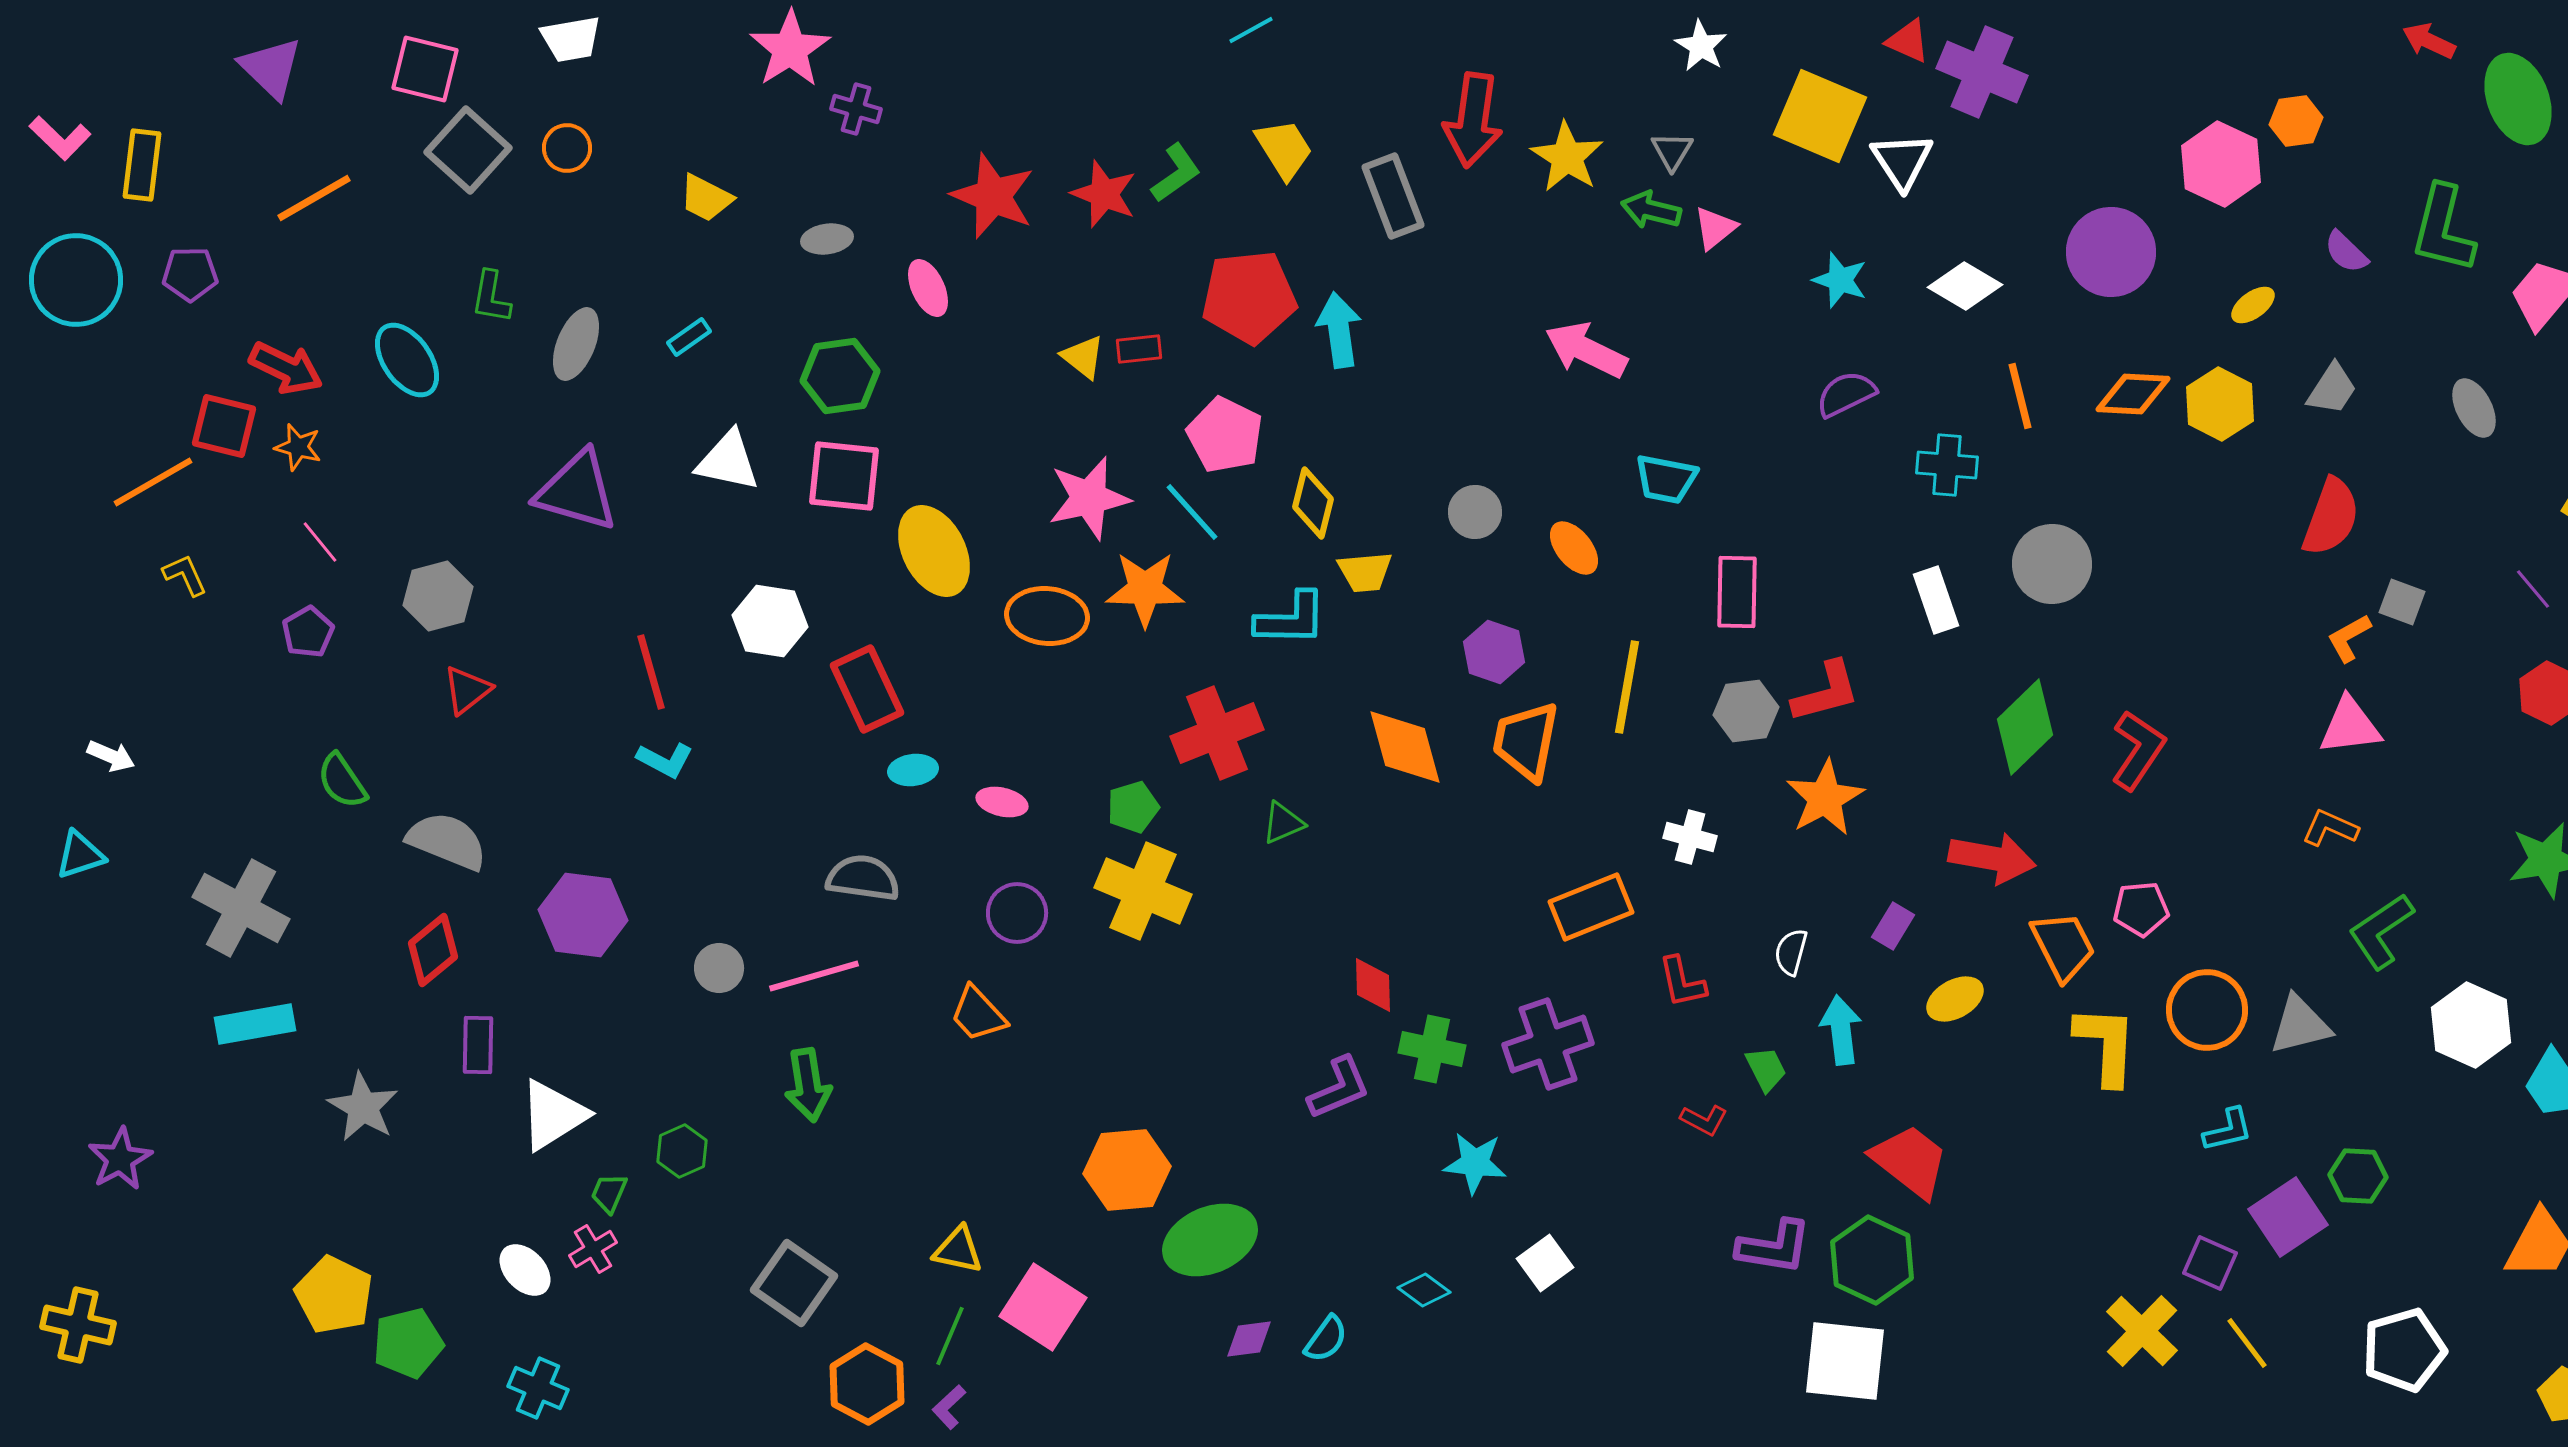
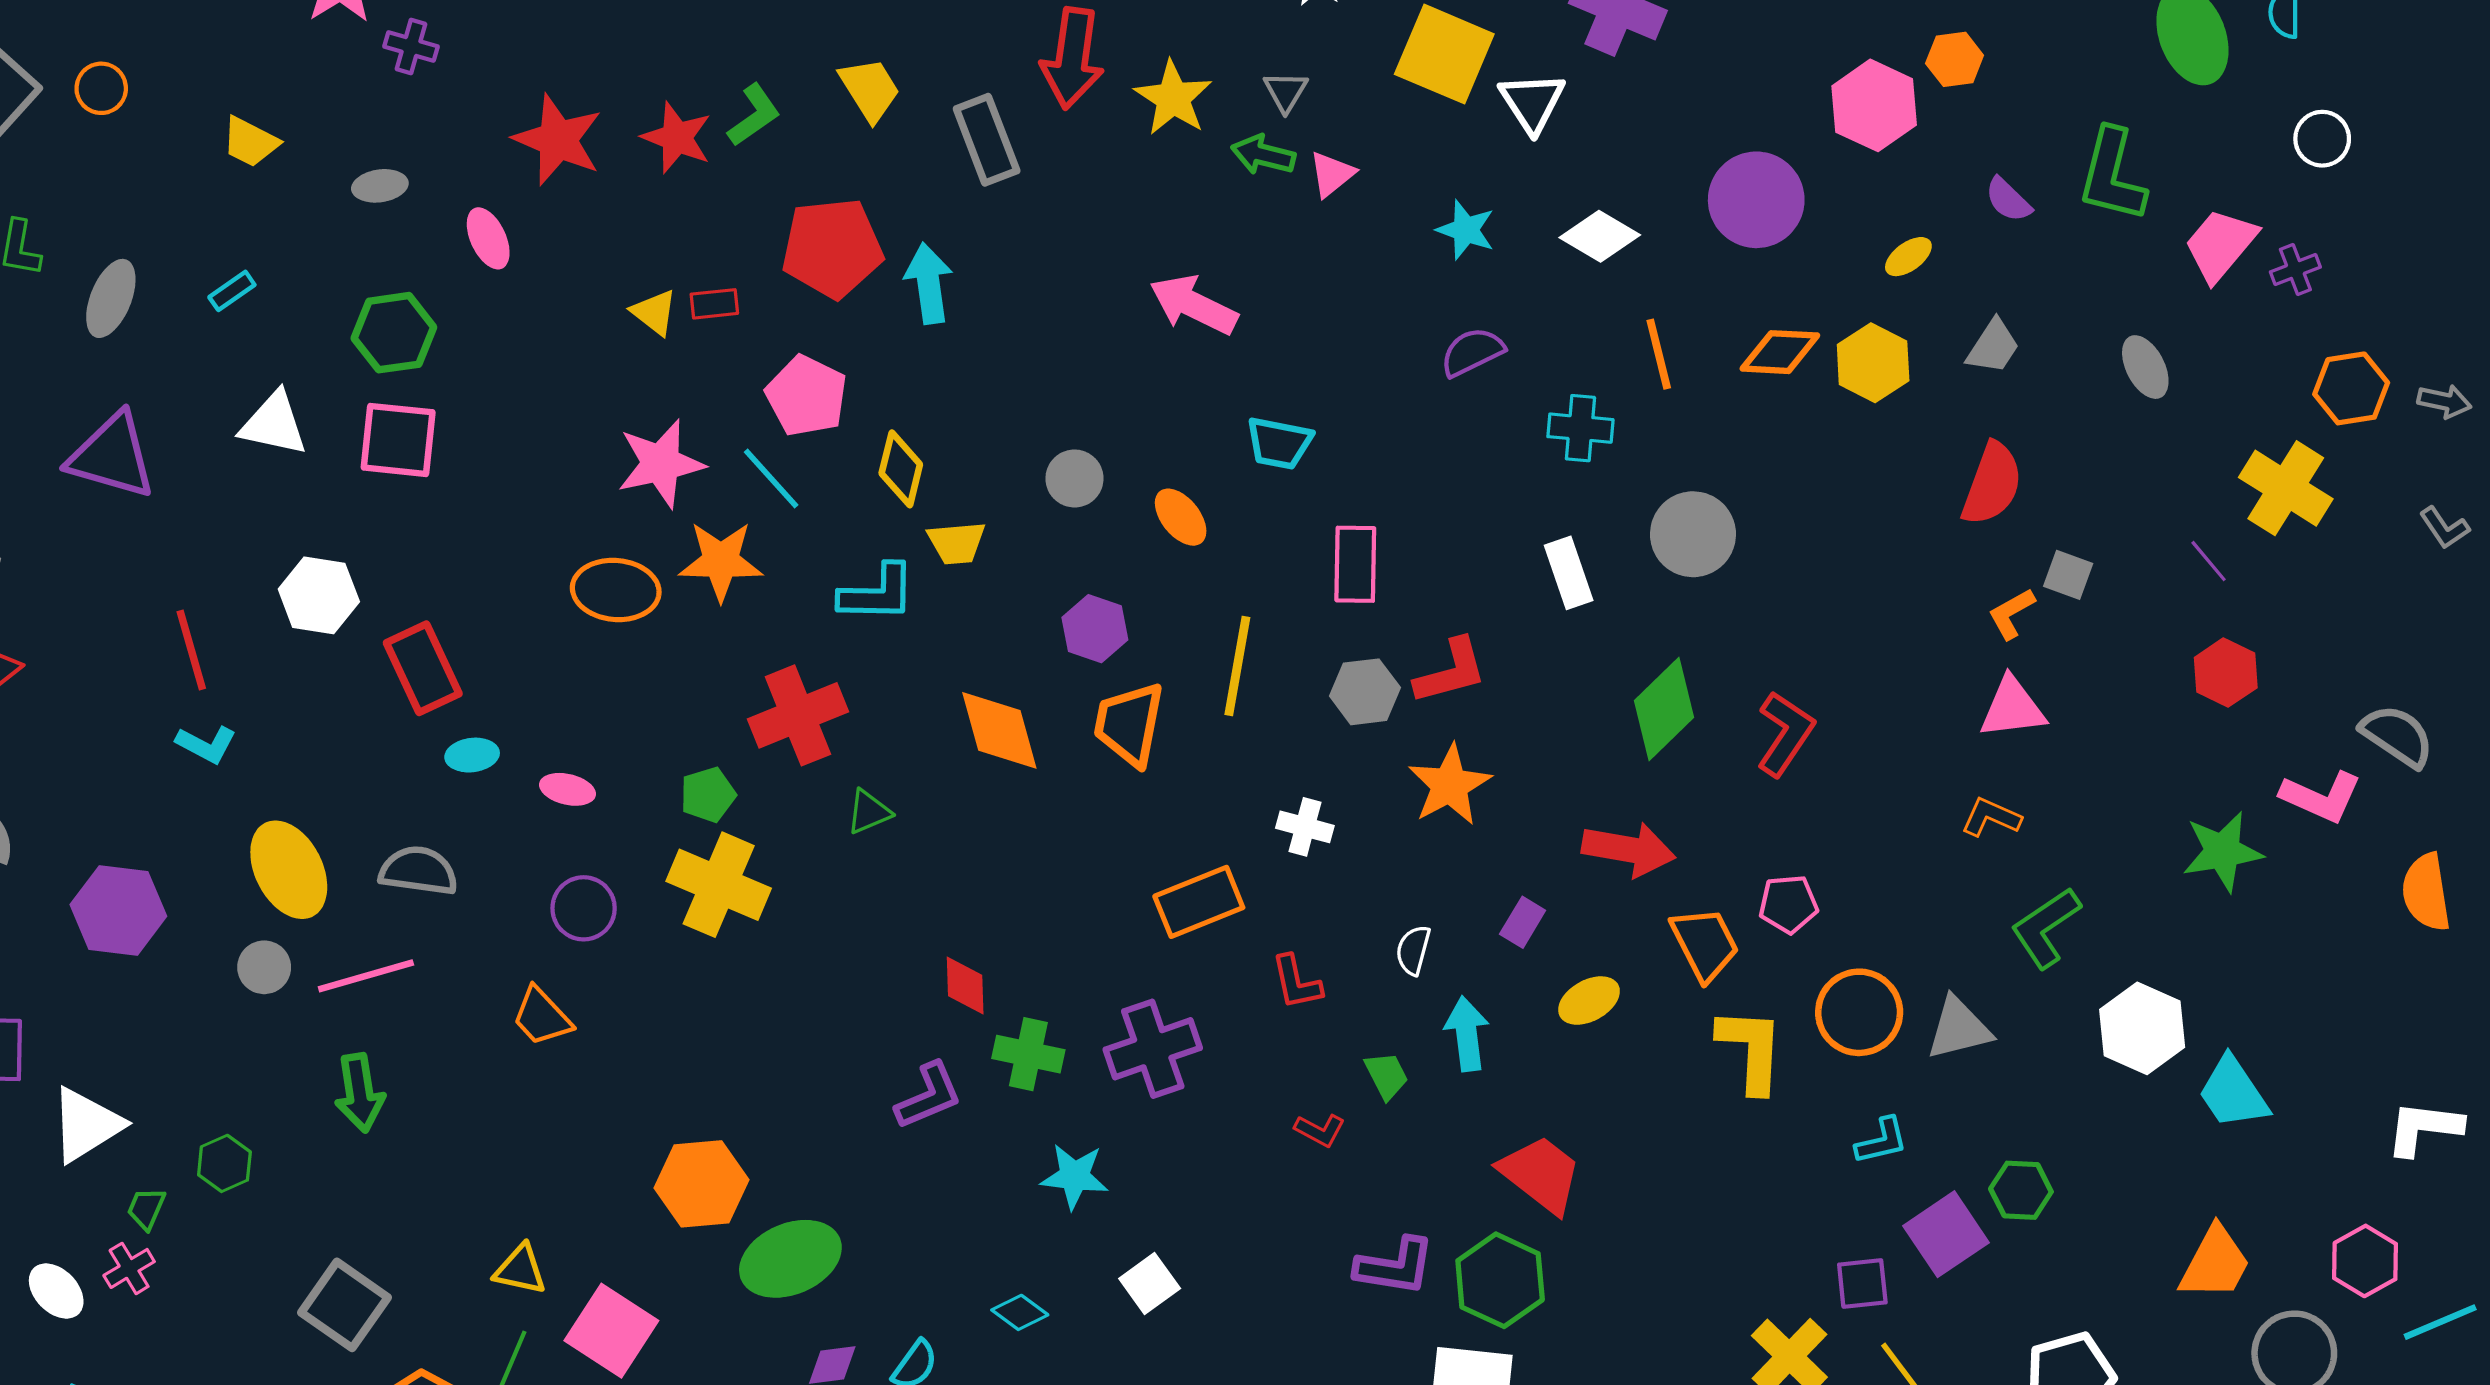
yellow ellipse: (934, 551) -> (289, 870), moved
purple square: (2210, 1263) -> (1862, 1283), turned -30

